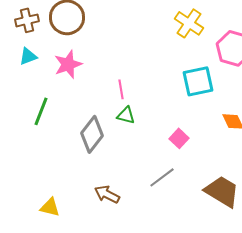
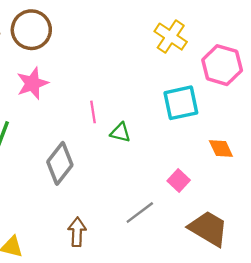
green triangle: (126, 115) -> (120, 133), moved
pink square: (179, 138) -> (179, 180), moved
brown arrow: (107, 194) -> (77, 232), turned 65

